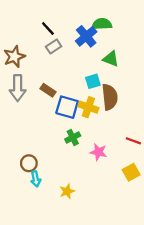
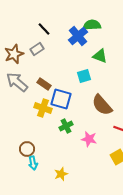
gray rectangle: (54, 46) -> (37, 49), moved
gray arrow: (18, 88) -> (17, 82), turned 130
brown semicircle: (110, 97) -> (102, 105), moved, turned 145
yellow cross: (88, 107) -> (43, 108), moved

